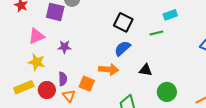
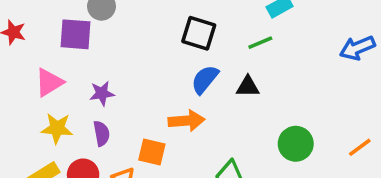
black triangle: (146, 70) -> (248, 87), moved
purple semicircle: (63, 79) -> (101, 133), moved

